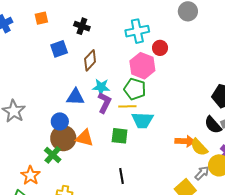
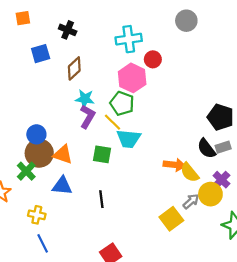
blue triangle: (75, 97) -> (62, 186), moved
yellow line: (127, 106) -> (113, 122), turned 42

